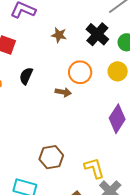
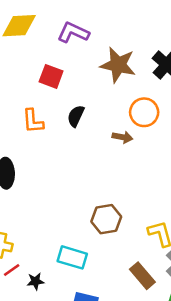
brown star: (59, 35) -> (118, 65), size x1.8

